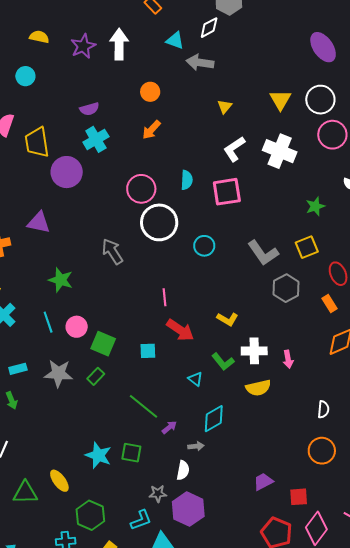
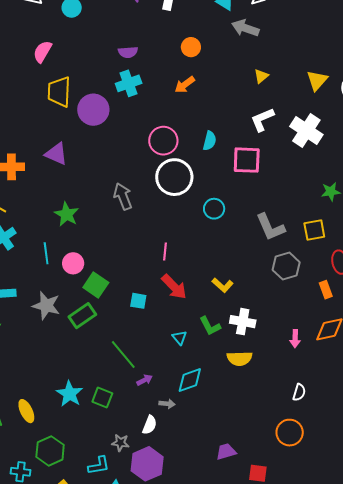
yellow trapezoid: (37, 142) -> (59, 92), moved
pink arrow: (288, 359) -> (295, 339), moved
green rectangle: (96, 376) -> (82, 316), size x1.5

